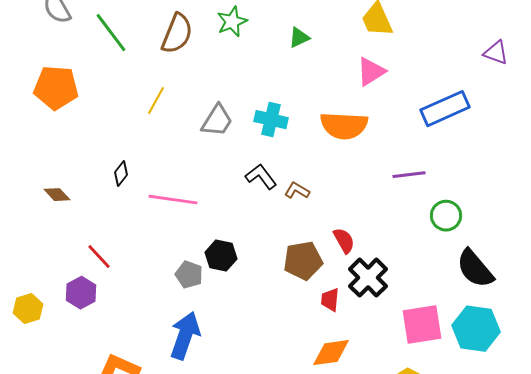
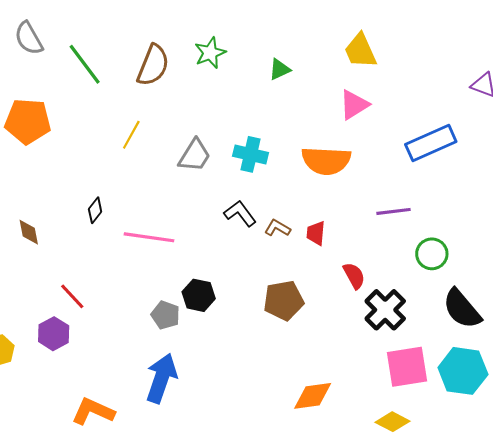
brown diamond: (57, 195) -> (29, 232), turned 32
red semicircle: (344, 241) -> (354, 276), moved
black cross: (368, 278) -> (385, 310), moved
red trapezoid: (330, 300) -> (316, 233), moved

